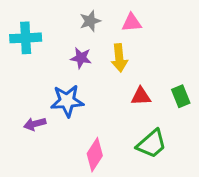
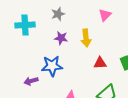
gray star: (90, 21) -> (58, 14), moved
pink triangle: (132, 23) -> (105, 15), moved, turned -40

